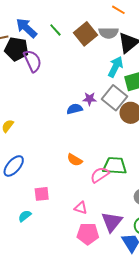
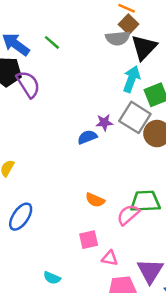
brown square: (85, 34) -> (129, 24), moved, size x0.7
pink square: (42, 194) -> (89, 240), moved
cyan semicircle: (25, 216) -> (52, 278), moved, turned -112

